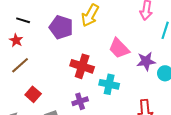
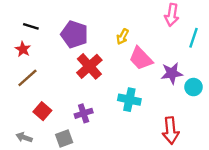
yellow arrow: (90, 15) -> (123, 37), moved, size x0.6
red cross: (82, 66) -> (89, 66), moved, turned 30
purple cross: (80, 101) -> (84, 113), moved

